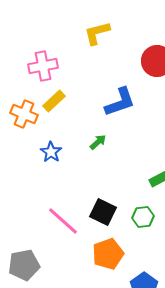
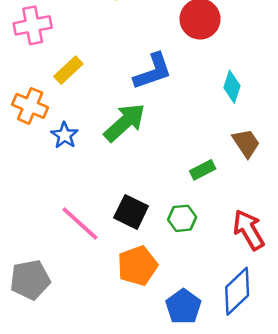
pink cross: (43, 66) -> (33, 25), moved
orange cross: (24, 114) -> (30, 106), moved
green arrow: (98, 142) -> (125, 123), size x2.0

